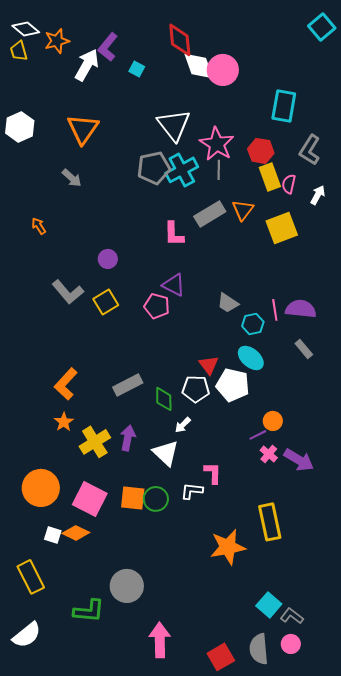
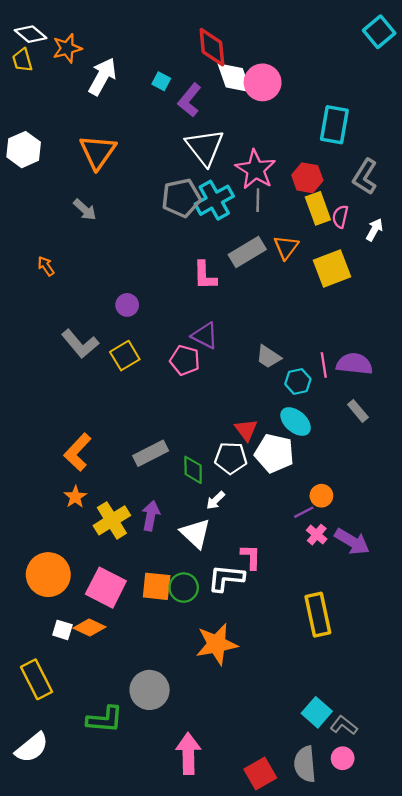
purple L-shape: (108, 47) -> (190, 100), moved
white L-shape: (192, 491) -> (226, 578), size x1.4
orange star: (228, 547) -> (217, 644), moved

